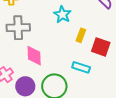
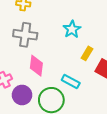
cyan rectangle: (81, 67) -> (71, 82), moved

